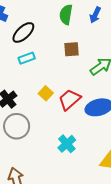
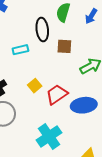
black ellipse: (23, 32) -> (42, 30), moved, turned -60
cyan cross: (67, 144) -> (49, 136), size x1.4

